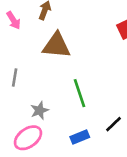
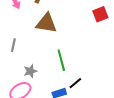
black line: (114, 124) -> (75, 83), moved

